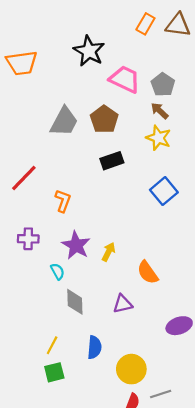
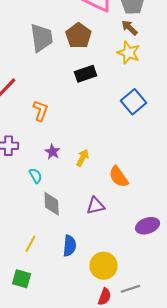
gray trapezoid: (64, 122) -> (42, 38), turned -36
purple star: (76, 245) -> (52, 152), size x0.6
green square: (54, 372) -> (22, 279), moved, turned 30

